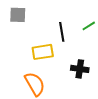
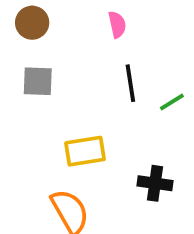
black line: (62, 32) -> (130, 83), moved

